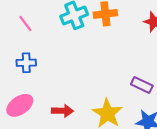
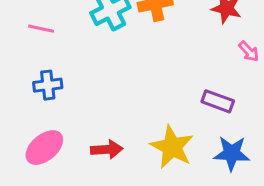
pink line: (25, 24) -> (41, 29), turned -36

